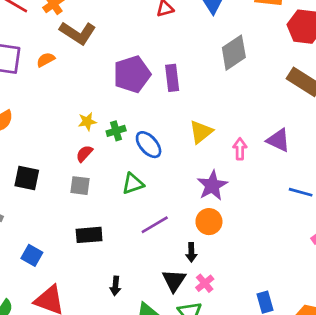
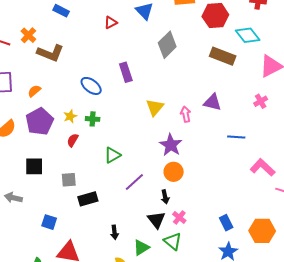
orange semicircle: (46, 60) -> (34, 91), moved
purple pentagon: (132, 74) -> (40, 122), moved
green cross: (116, 131) -> (93, 119), turned 32
blue ellipse: (149, 145) -> (91, 86), moved
gray square: (80, 186) -> (69, 180), moved

